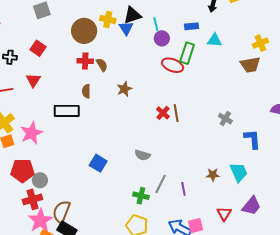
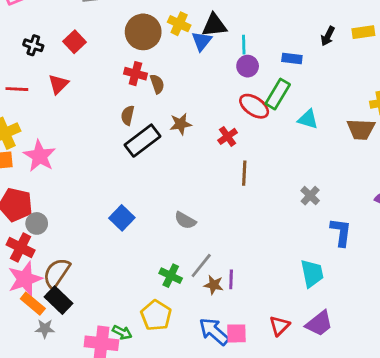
cyan triangle: (215, 40) -> (308, 119), moved
black rectangle: (67, 111) -> (142, 141), moved, turned -50
red cross: (163, 113) -> (228, 136), moved
pink star: (31, 133) -> (40, 156), turned -30
brown star: (213, 175) -> (214, 285), moved
red cross: (32, 199) -> (21, 248), turned 30

